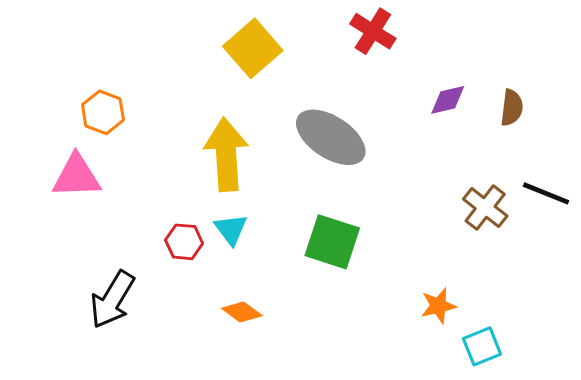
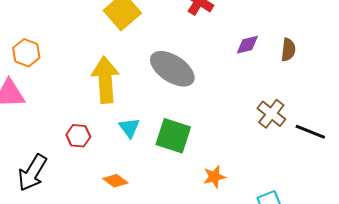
black line: (546, 193) -> (310, 132), moved
cyan triangle: (231, 229) -> (129, 128), moved
orange star: (438, 306) -> (214, 177), moved

